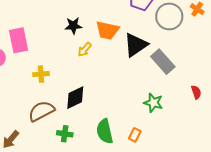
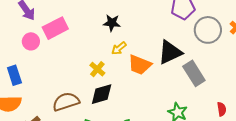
orange trapezoid: (107, 30) -> (140, 65), moved
pink rectangle: (19, 40) -> (55, 28), turned 65
yellow cross: (41, 74) -> (97, 69), moved, turned 35

